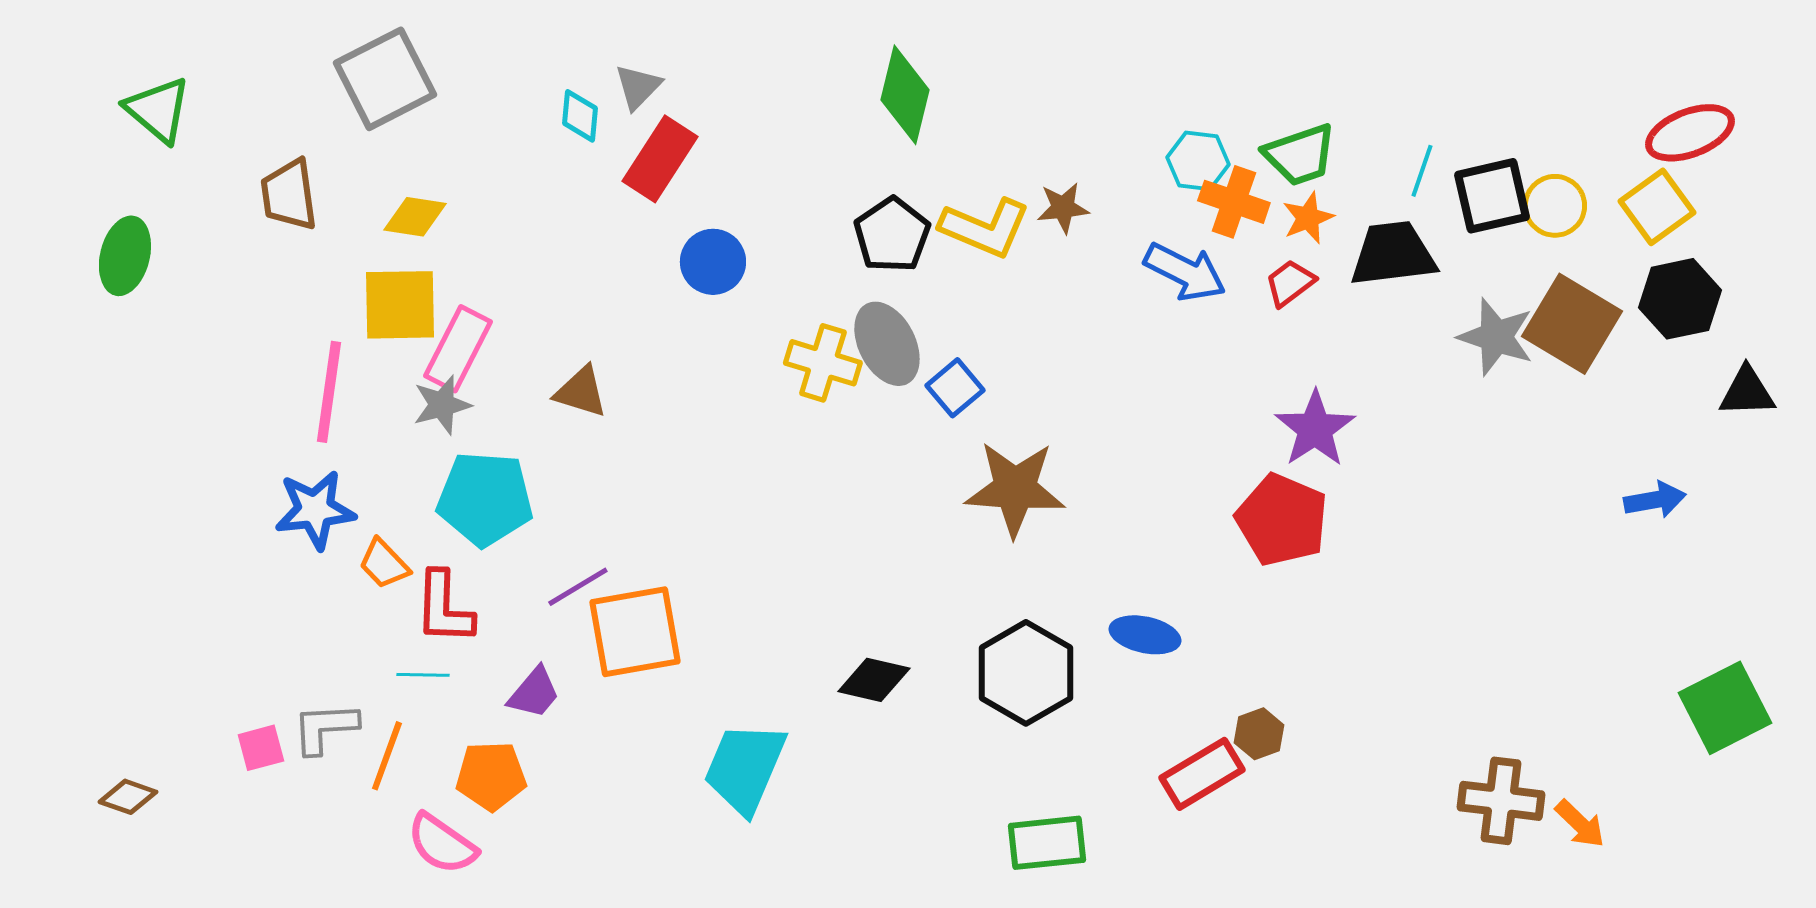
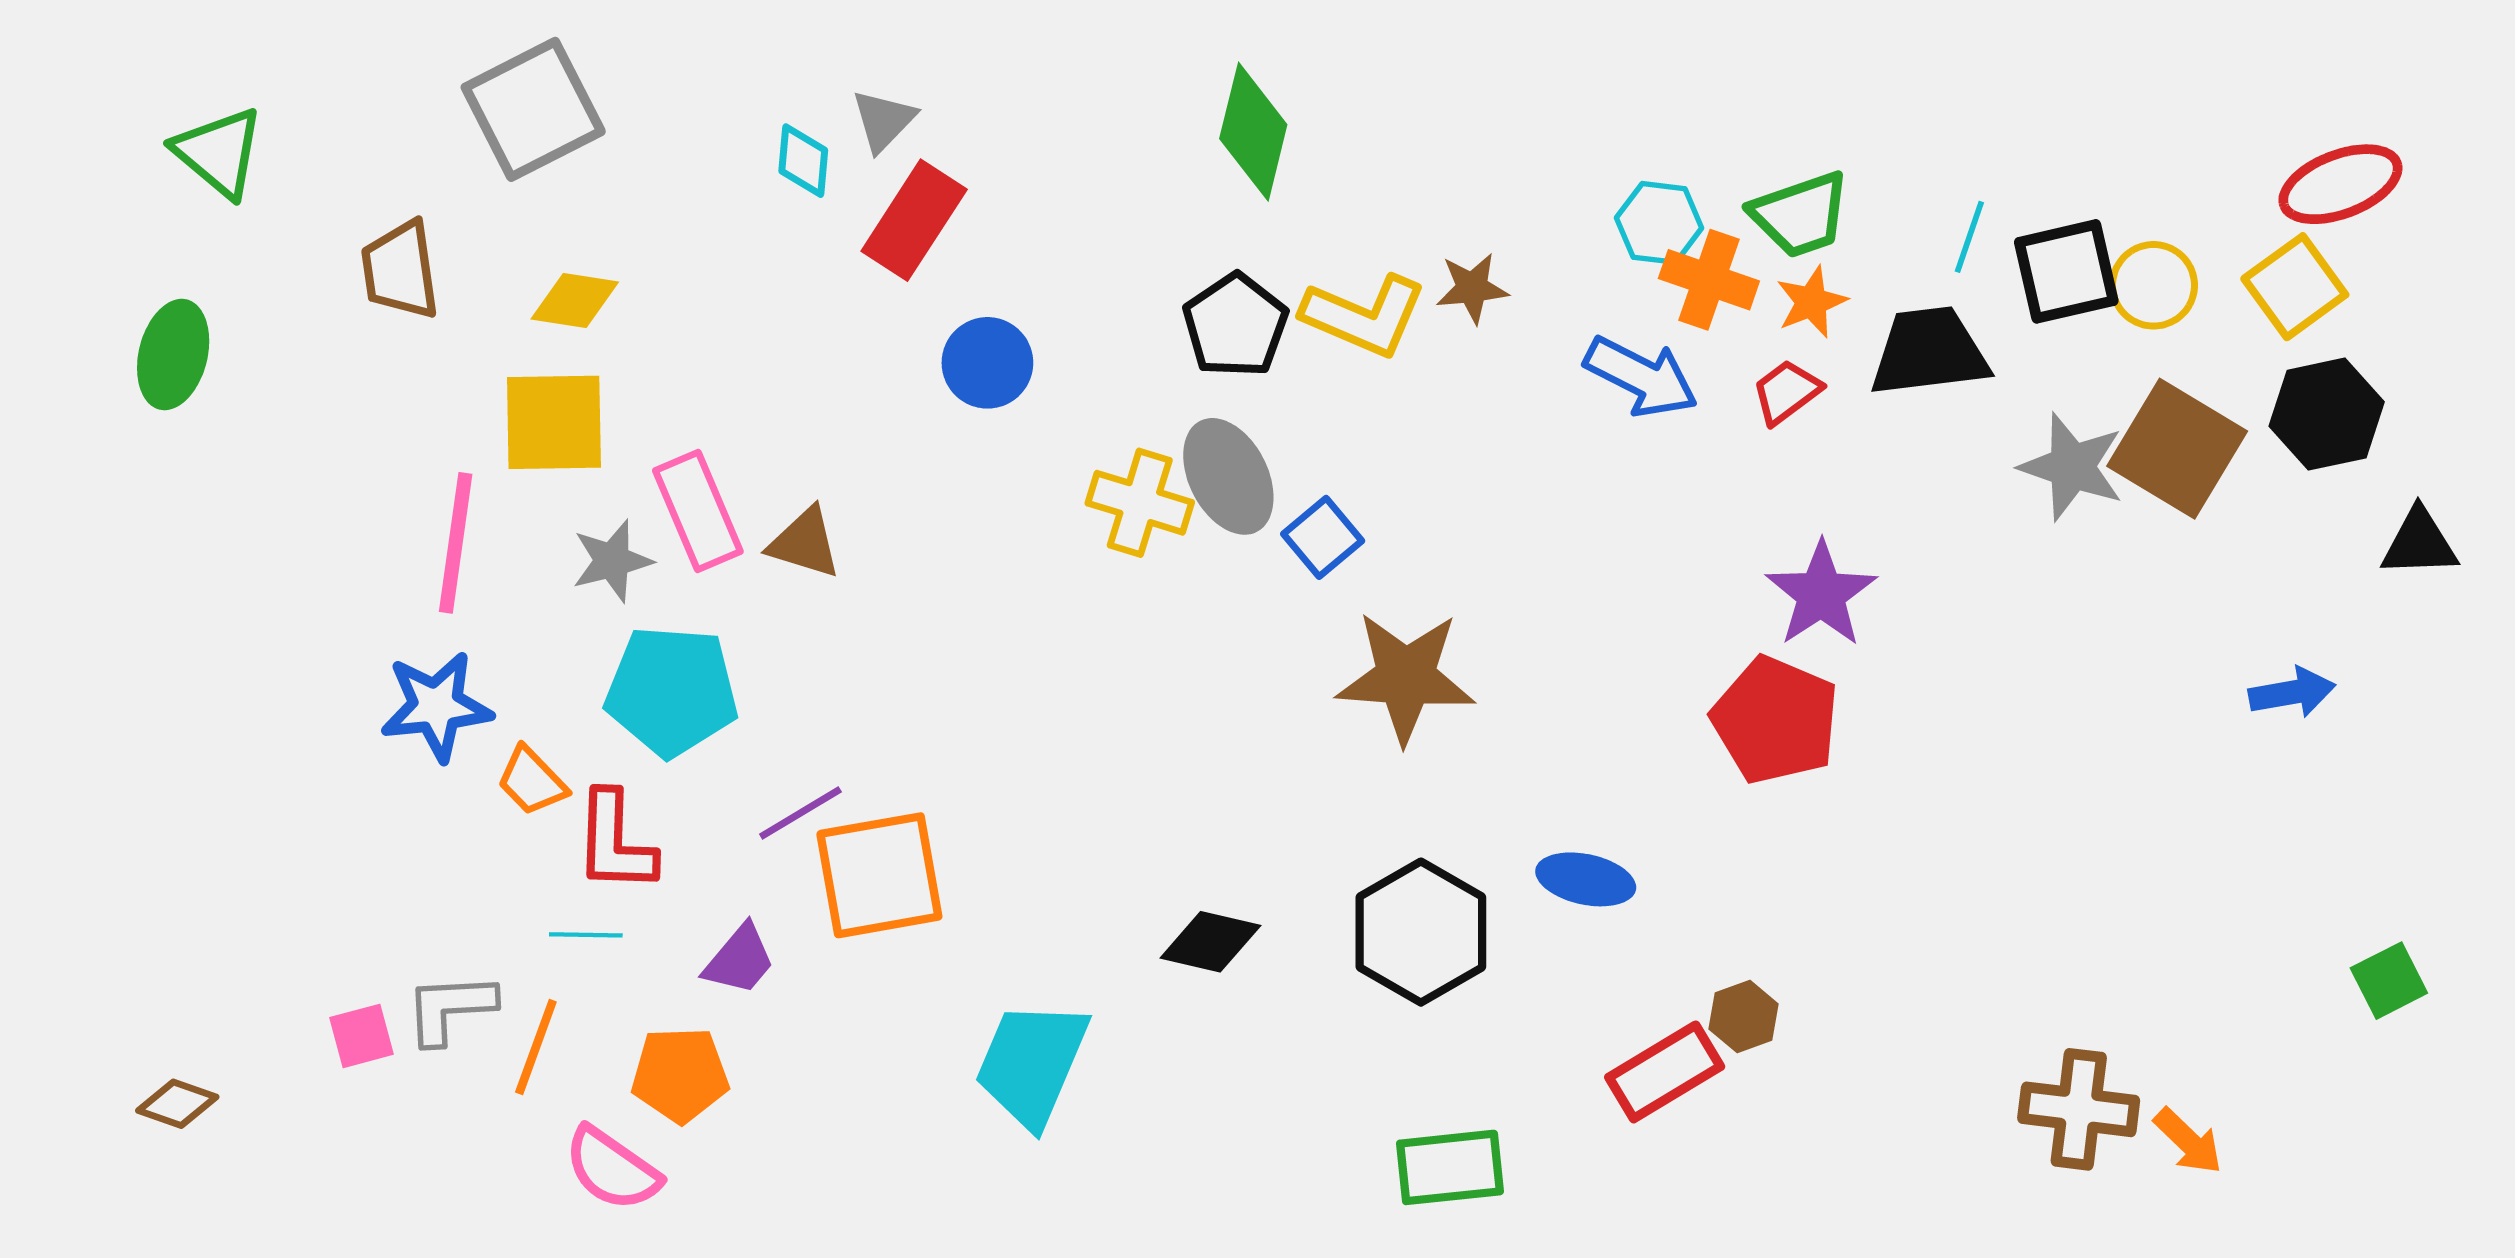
pink rectangle: (458, 349) -> (698, 511), moved, turned -50
green square: (1725, 708) -> (2389, 981), size x0.6

